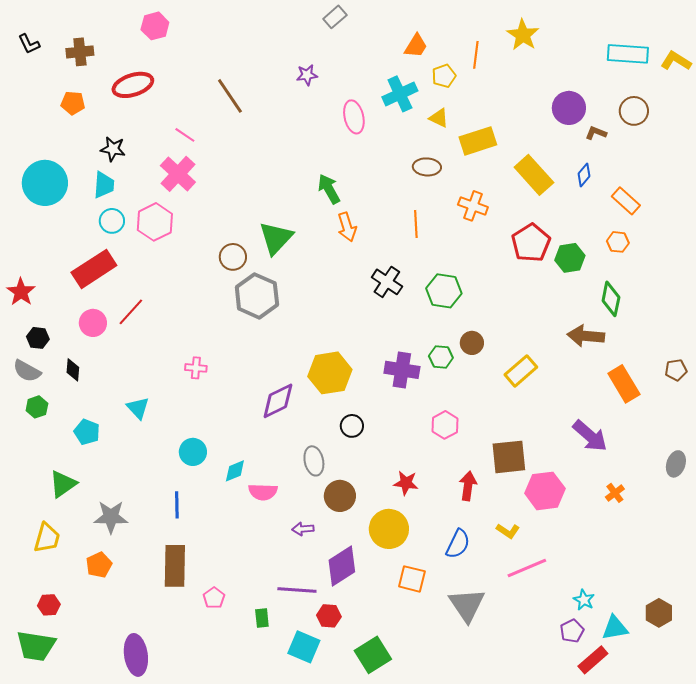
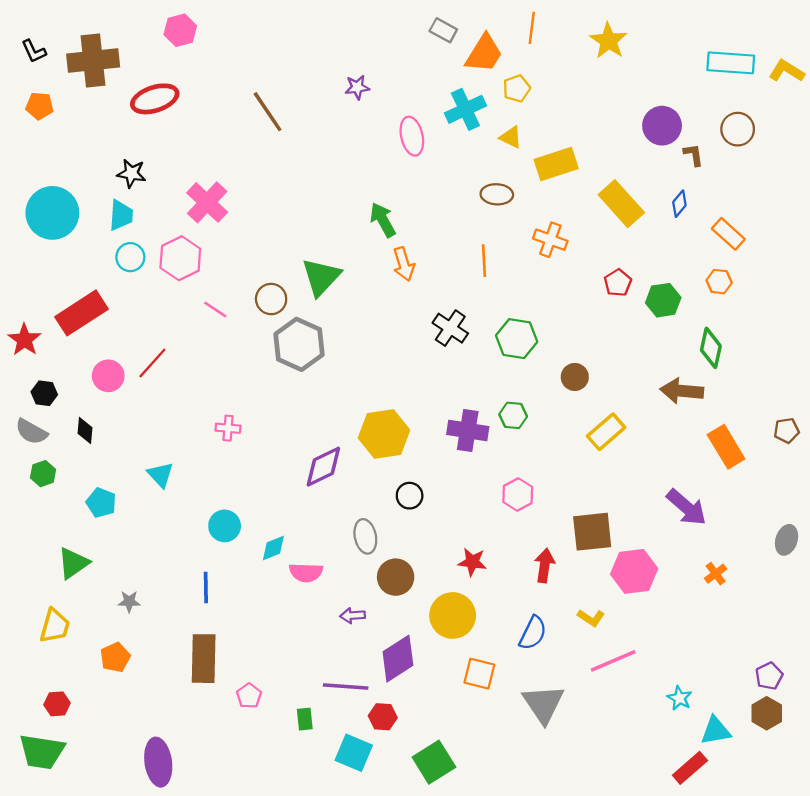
gray rectangle: (335, 17) -> (443, 30), moved, turned 70
orange trapezoid: (416, 46) -> (484, 54), size x1.4
brown cross: (80, 52) -> (93, 61), size x1.6
orange line: (476, 55) -> (532, 28), moved
orange pentagon: (73, 103) -> (40, 106), moved
brown L-shape: (596, 133) -> (693, 155), turned 60
pink line: (185, 135) -> (215, 309), moved
red pentagon: (531, 243) -> (618, 283), size x0.6
red rectangle: (94, 269) -> (81, 313), moved
brown circle: (472, 343) -> (575, 377), moved
gray star: (111, 517) -> (129, 602), size x0.6
purple pentagon: (572, 631) -> (769, 676), moved

